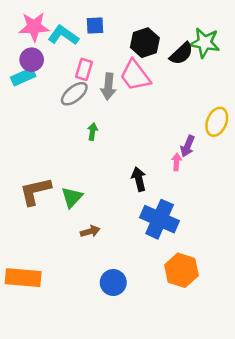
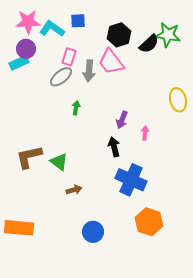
yellow ellipse: (217, 122) -> (178, 100), turned -35
purple arrow: (188, 146) -> (122, 120), moved
green triangle: (72, 197) -> (59, 162), turned -36

